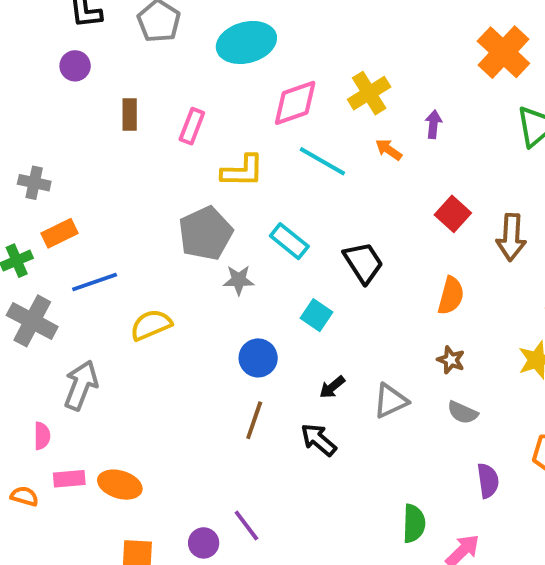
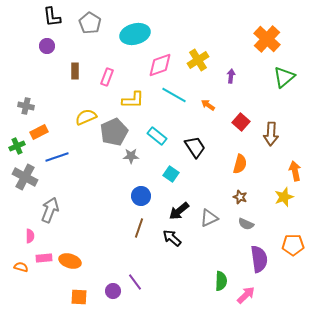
orange arrow: (389, 150) -> (208, 105), moved
yellow semicircle: (151, 325) -> (86, 117), moved
black arrow: (332, 387) -> (179, 211), size x1.5
purple semicircle: (488, 481) -> (259, 259), size x1.5

